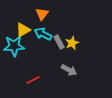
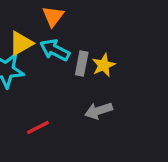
gray rectangle: (59, 42) -> (82, 64), turned 40
gray arrow: (69, 70) -> (99, 111), turned 133

